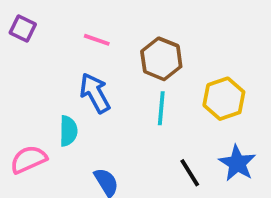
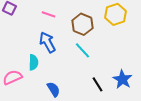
yellow hexagon: (224, 99) -> (115, 14), moved
cyan line: (161, 108) -> (82, 50), turned -48

